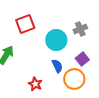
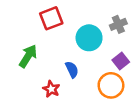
blue semicircle: (57, 66) -> (72, 70), moved
red star: (35, 84) -> (51, 89), moved

